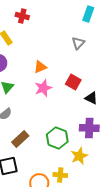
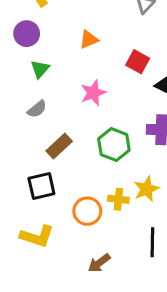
pink star: (43, 88) -> (93, 93), moved
yellow star: (79, 156) -> (146, 189), moved

